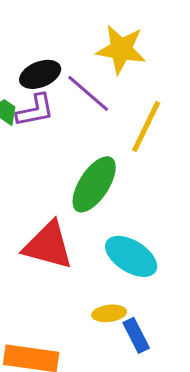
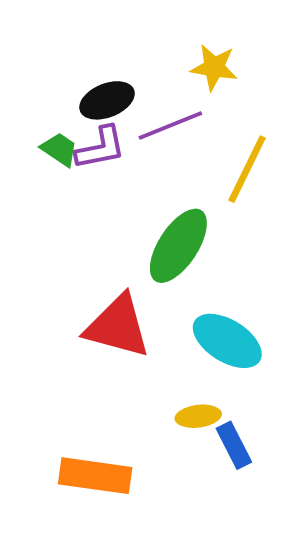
yellow star: (121, 49) -> (214, 67), size x0.7
purple line: (88, 93) -> (170, 126), turned -63

